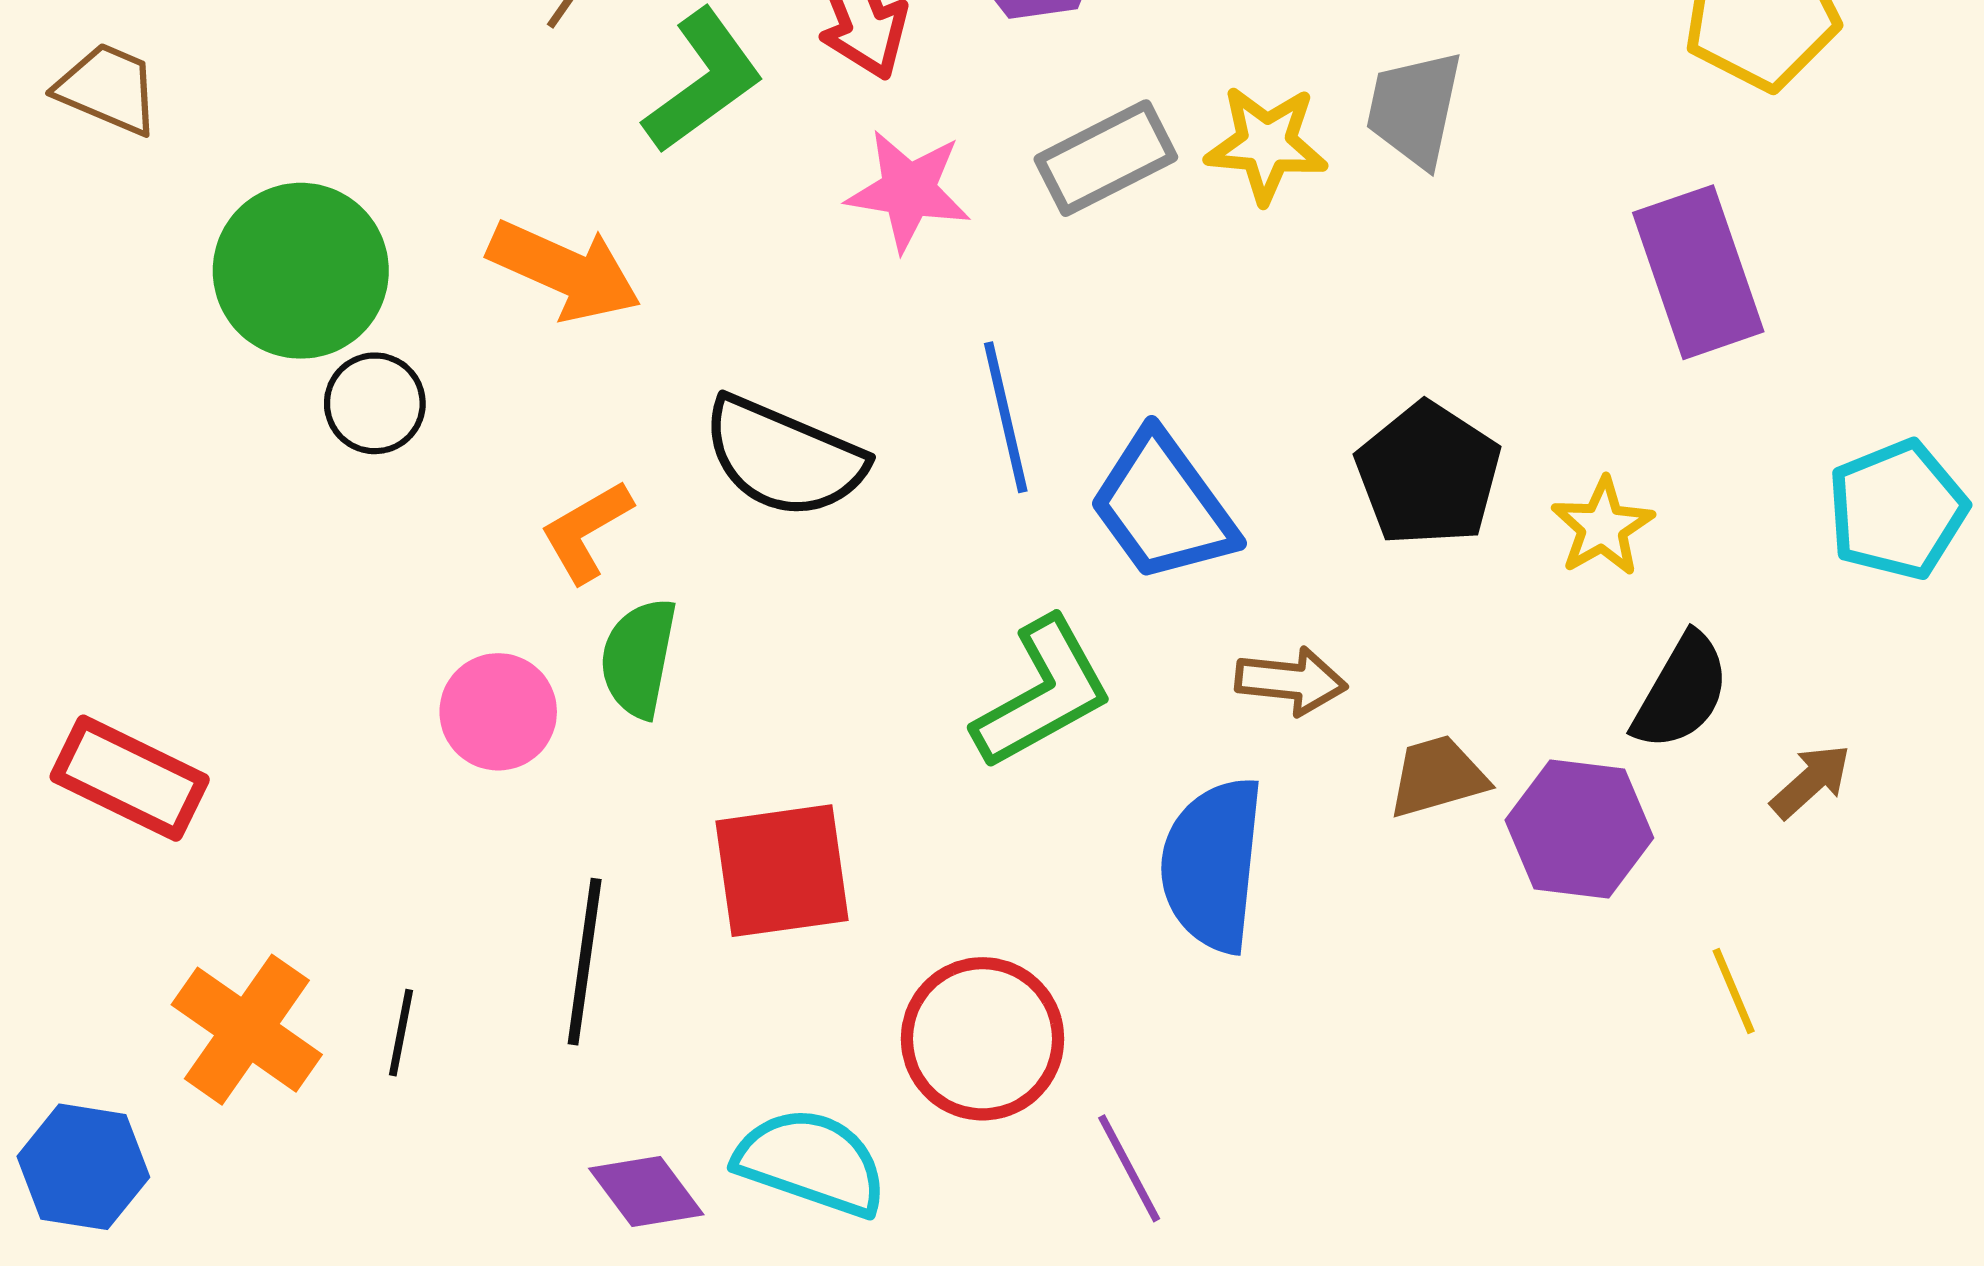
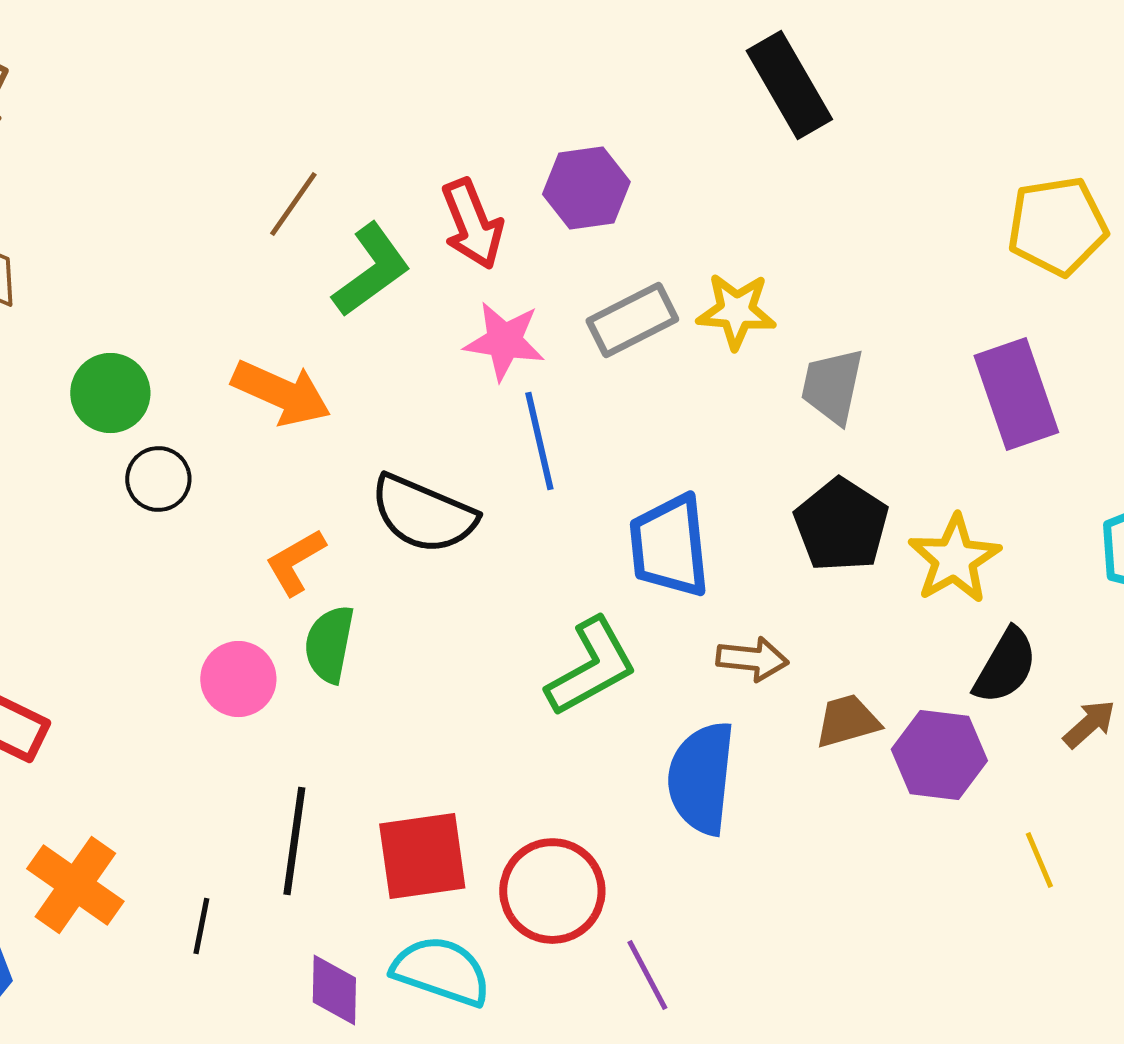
gray trapezoid: (1414, 109) -> (832, 386), moved
green circle: (301, 271) -> (110, 393), size x0.7
blue line: (1006, 417) -> (539, 441), moved
blue trapezoid: (1163, 507) -> (669, 546), turned 30
yellow star: (1603, 527) -> (954, 559), size x1.4
red square: (782, 871) -> (422, 856), moved
black line: (401, 1033) -> (201, 926), moved
purple diamond: (646, 1192) -> (334, 990), turned 38

